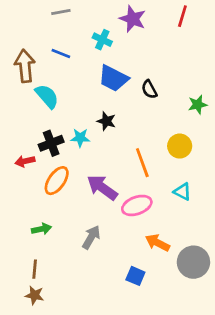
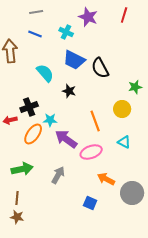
blue line: (61, 53) -> (35, 34), moved
black semicircle: (149, 89) -> (100, 68), size x1.5
cyan semicircle: (47, 96) -> (45, 73), moved
green star: (198, 105) -> (135, 87), moved
cyan star: (80, 138) -> (50, 120), moved
green arrow: (41, 229) -> (22, 169), size x1.5

